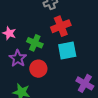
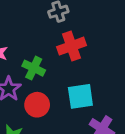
cyan square: (67, 51) -> (80, 96), moved

